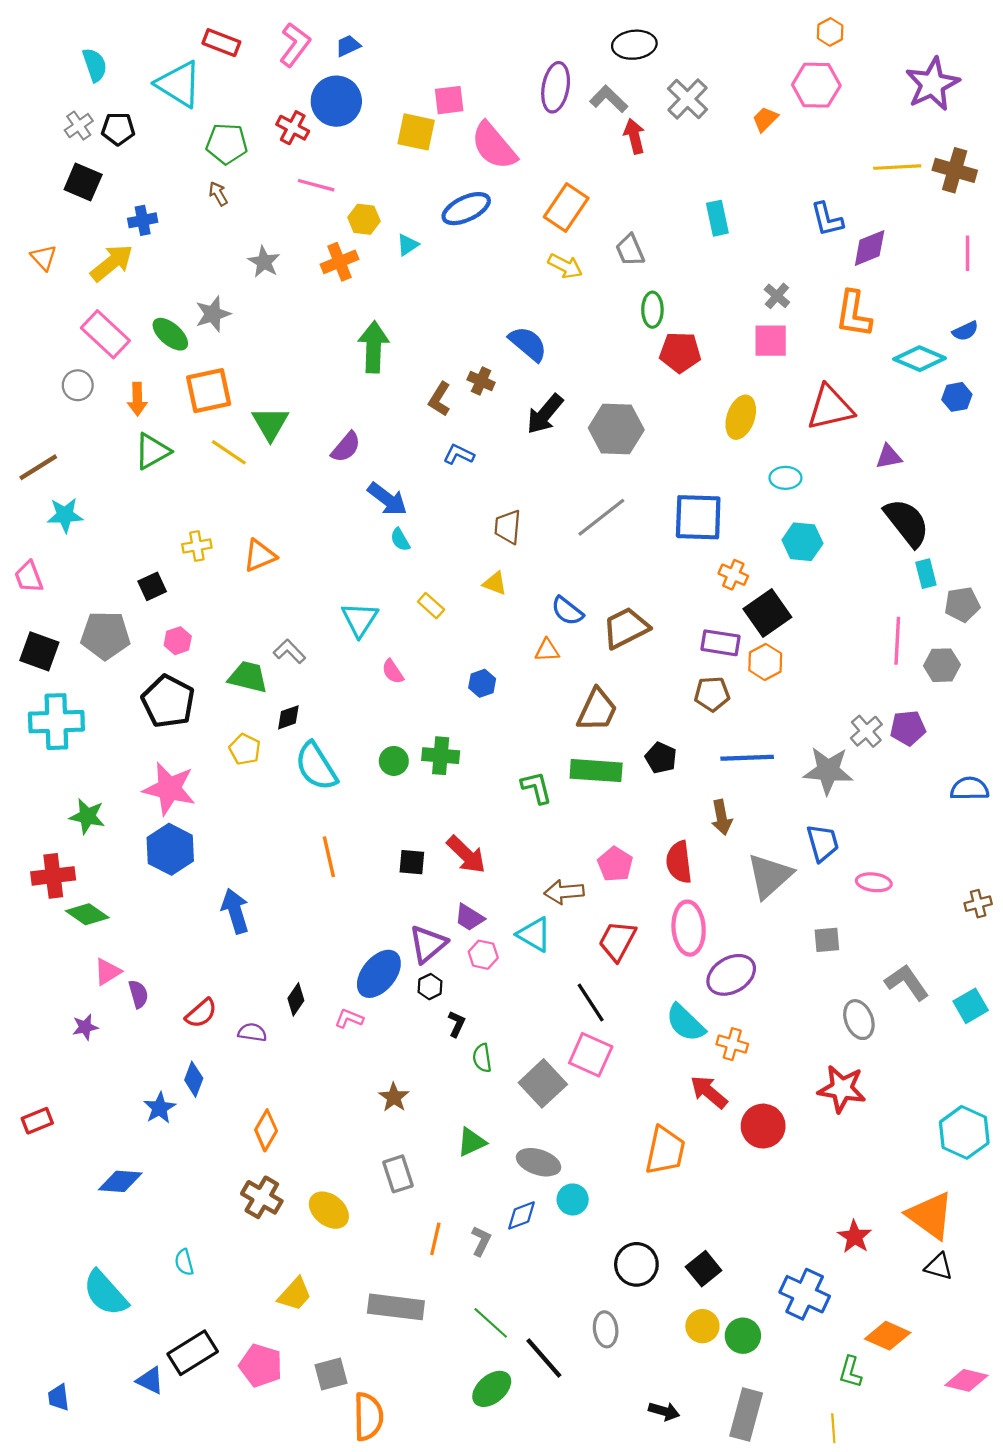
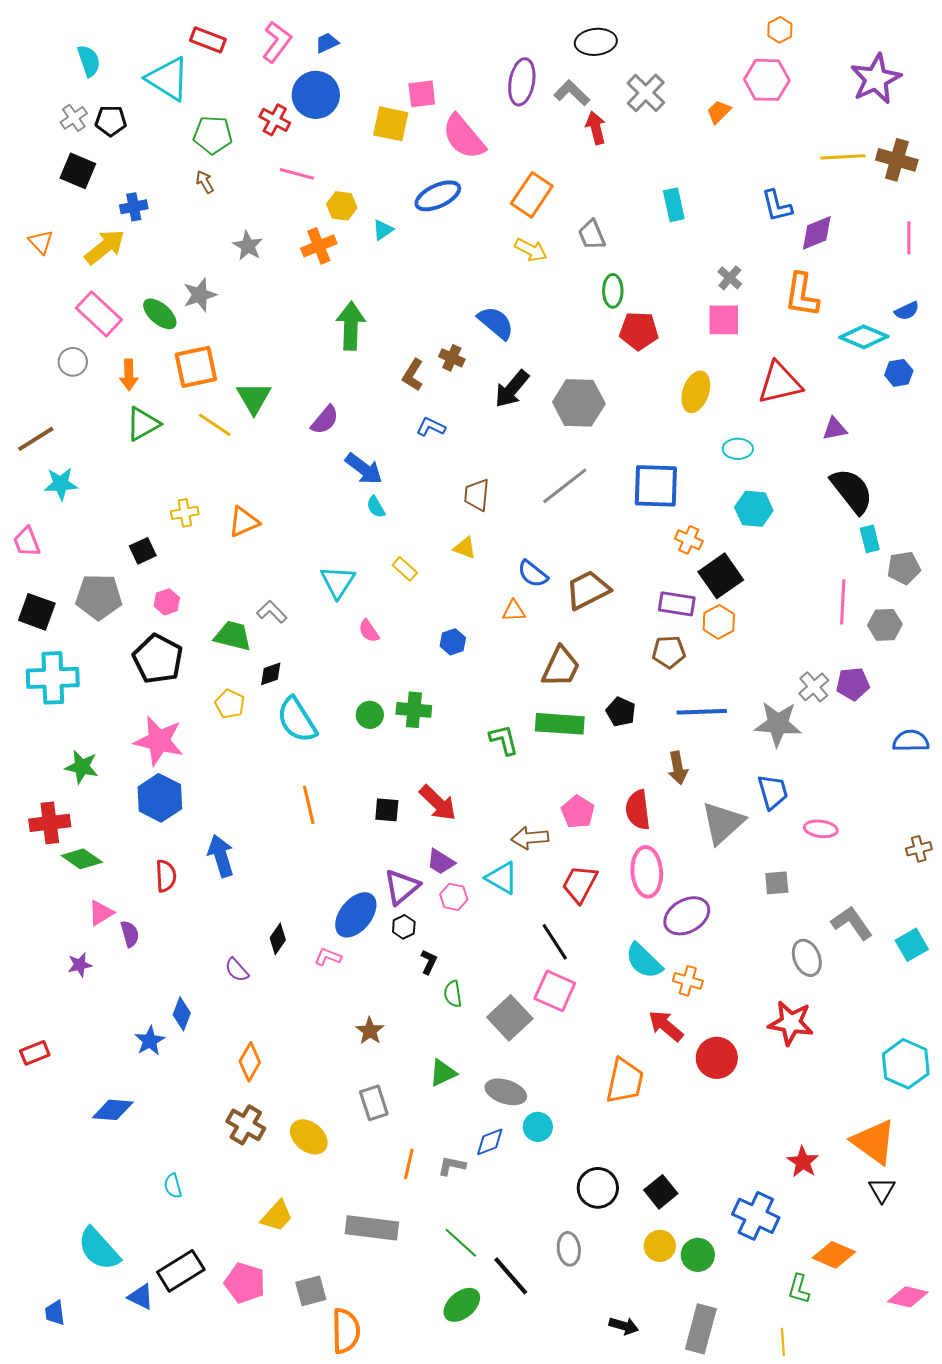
red semicircle: (201, 1013) -> (166, 876), moved, turned -52
purple semicircle: (252, 1032) -> (237, 970), turned -140
gray L-shape: (481, 1241) -> (452, 1166), turned -104
black triangle: (939, 1267) -> (882, 1190), turned 44
cyan semicircle: (105, 1293) -> (99, 1249), moved

